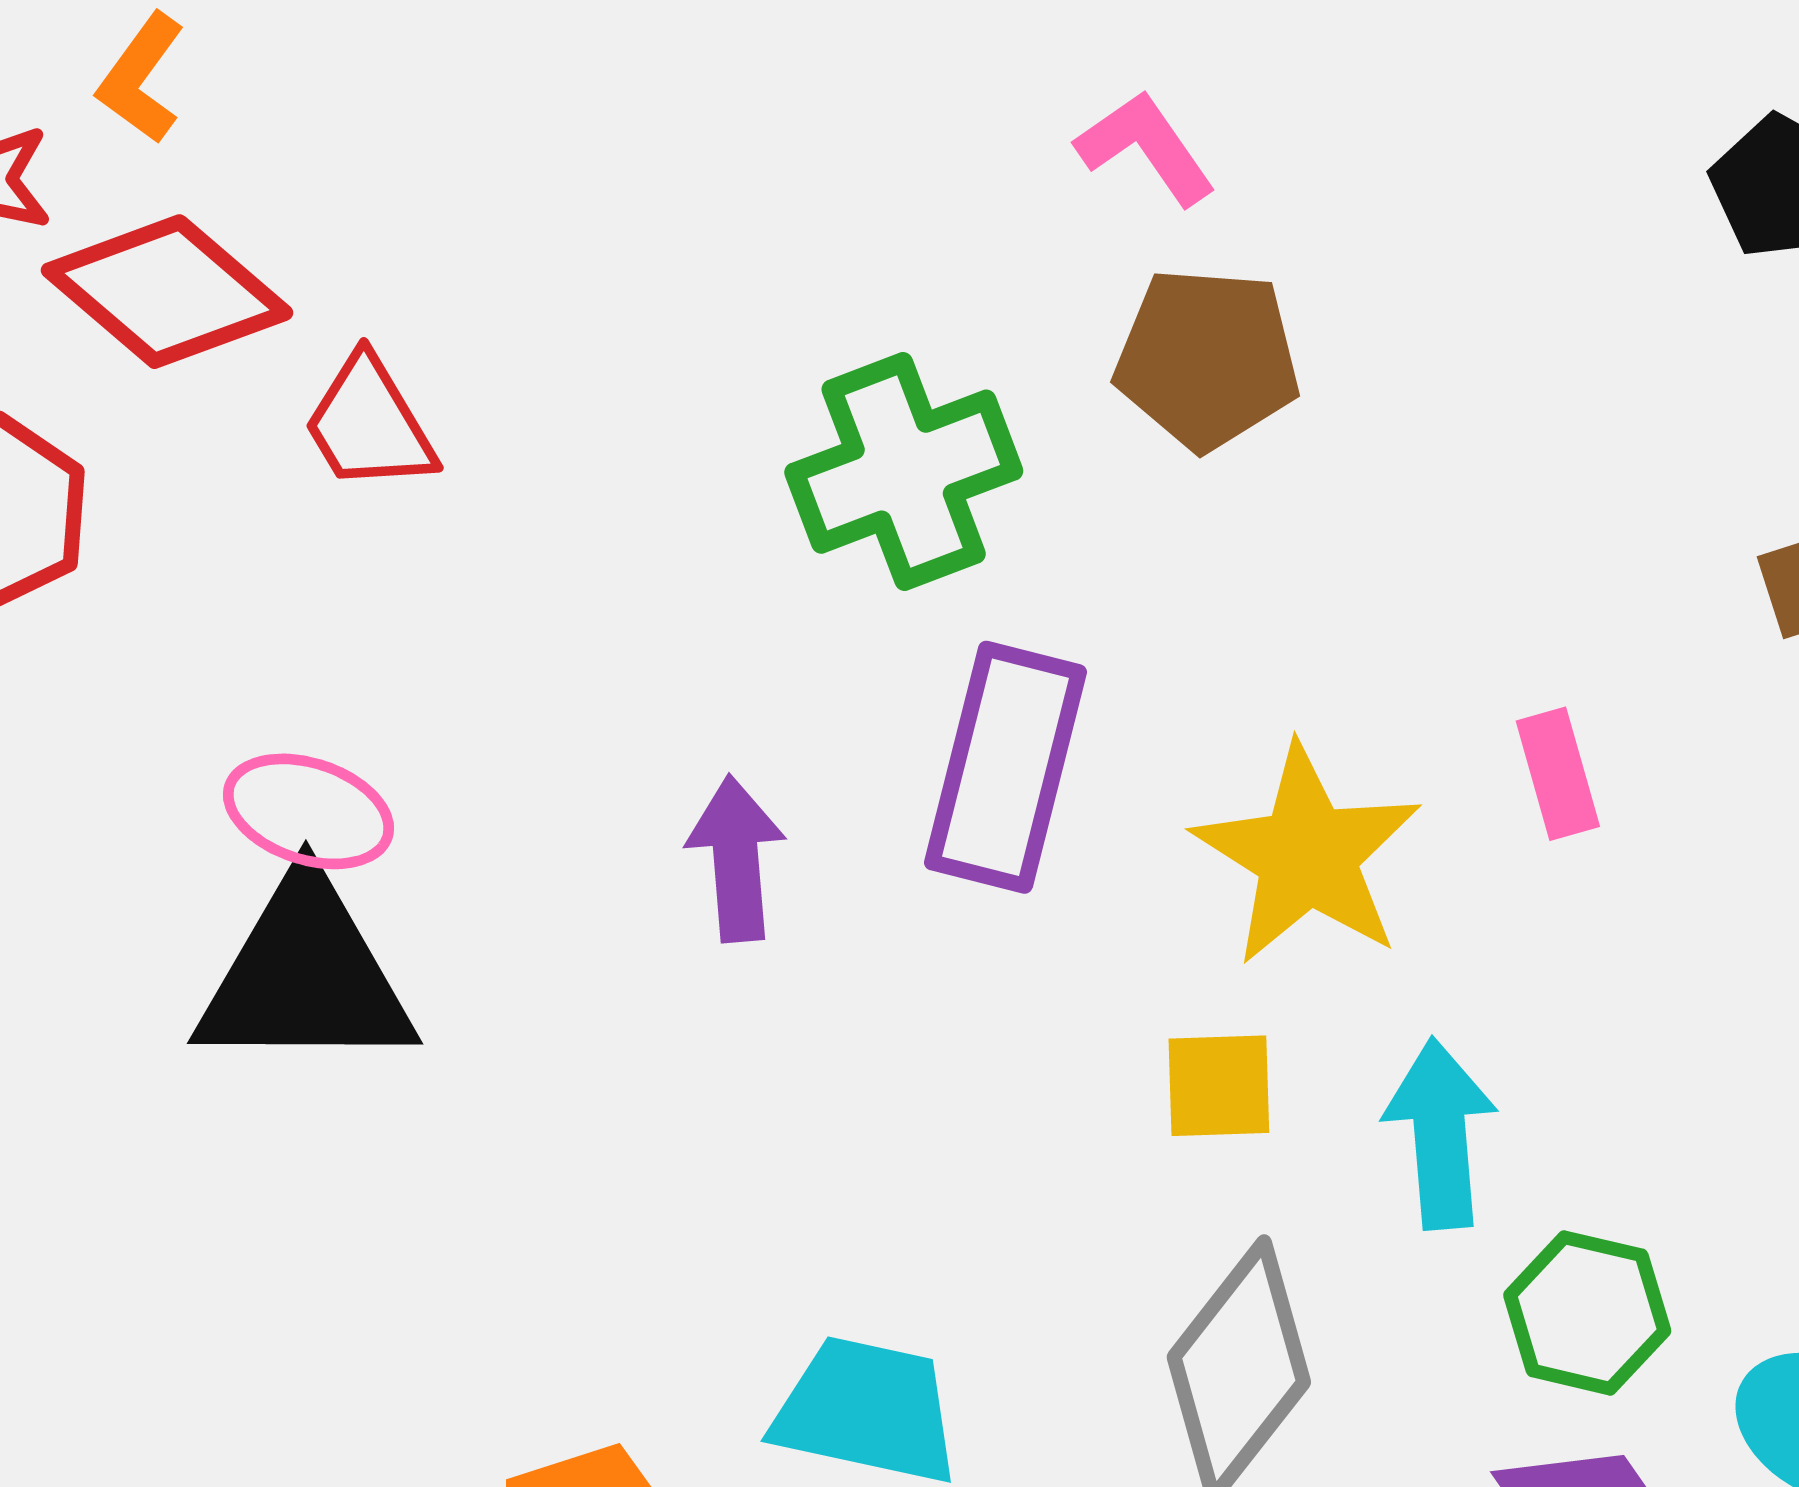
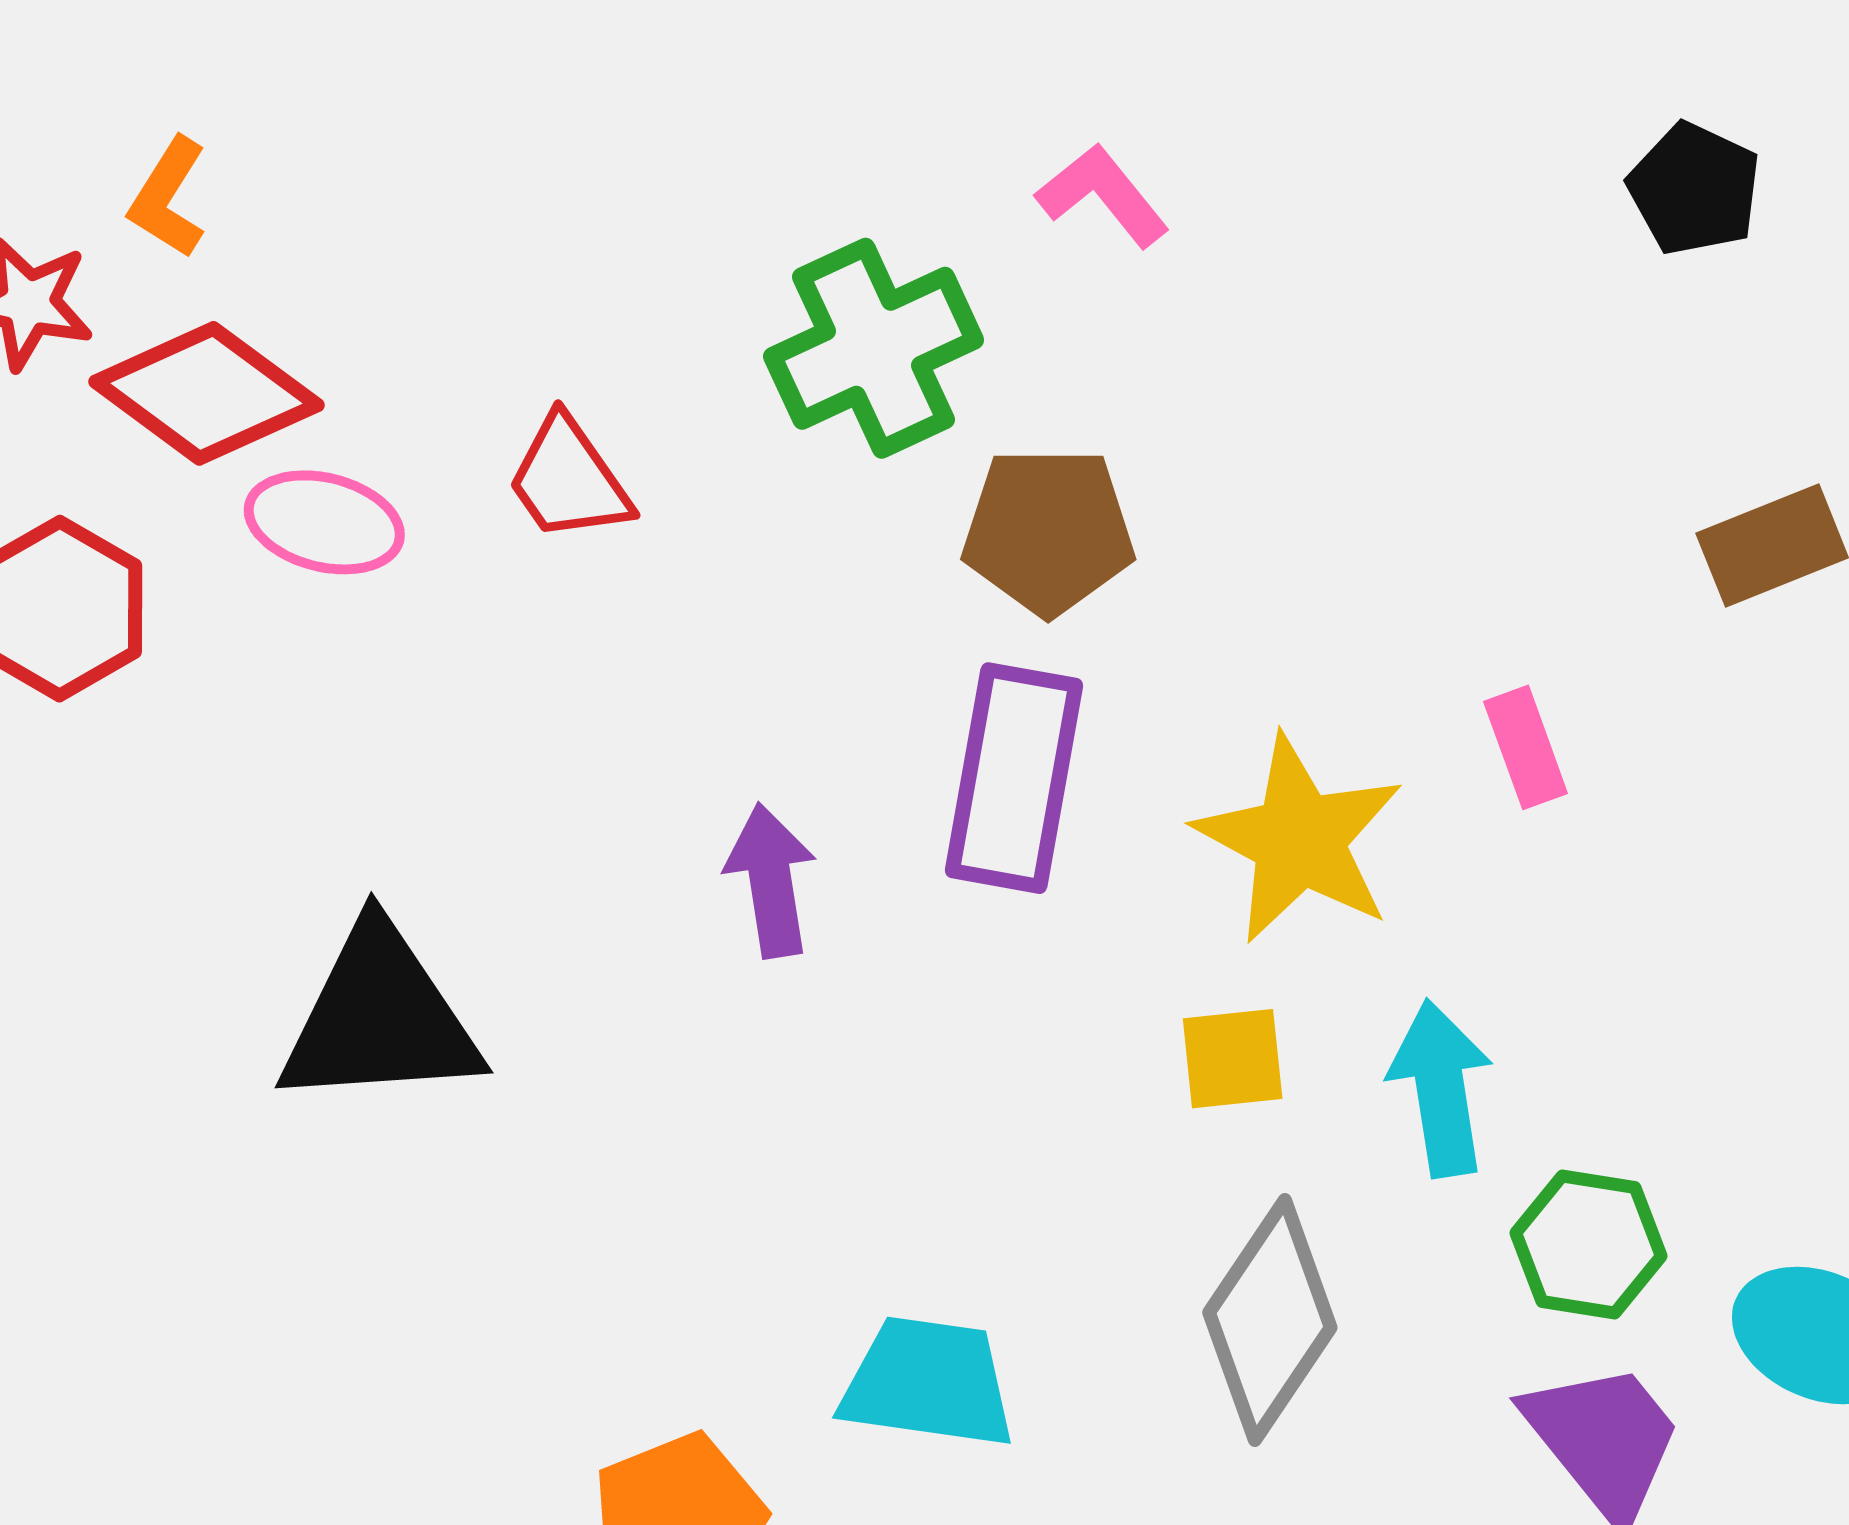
brown pentagon: (1207, 359) -> (1048, 531), moved
red trapezoid: (369, 424) -> (569, 479), moved
green cross: (904, 472) -> (874, 348), moved
pink ellipse: (309, 811) -> (324, 522), moved

